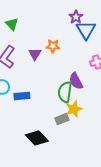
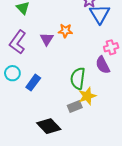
purple semicircle: (76, 81) -> (103, 65), moved
blue rectangle: (22, 96) -> (33, 83), turned -49

